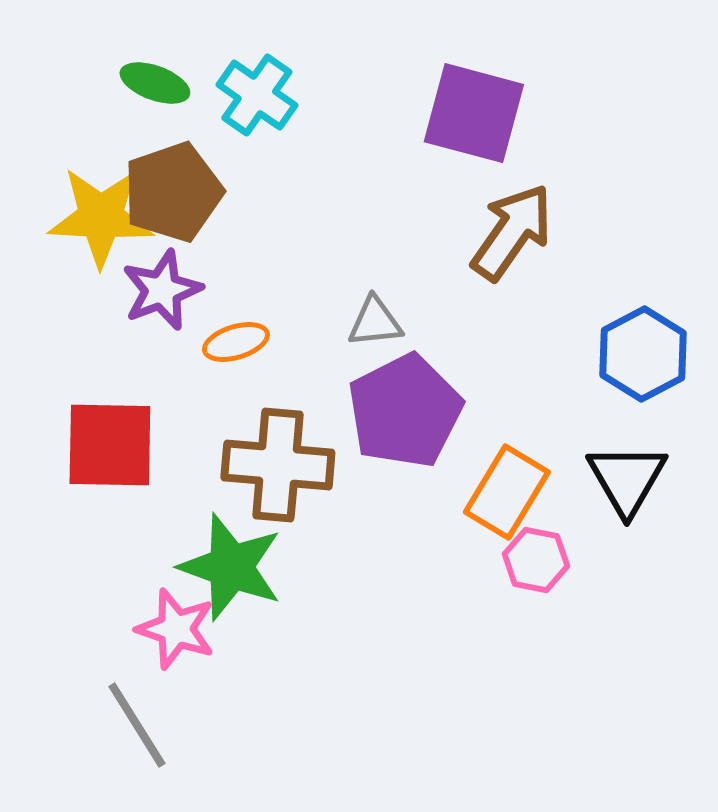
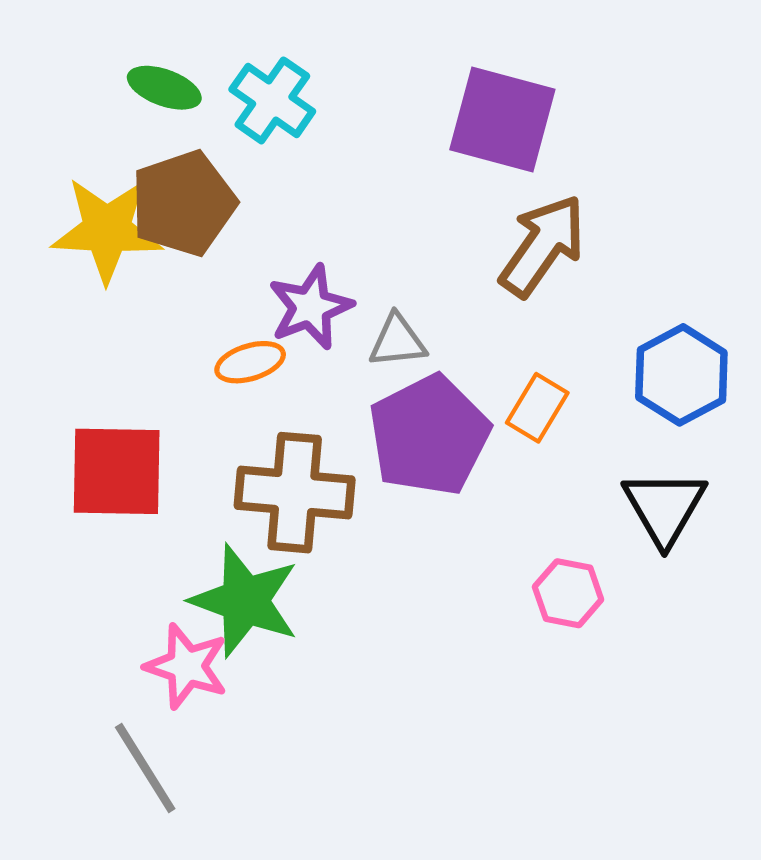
purple star: (162, 290) -> (310, 307), moved
orange rectangle: (507, 492) -> (537, 408), moved, size x0.7

